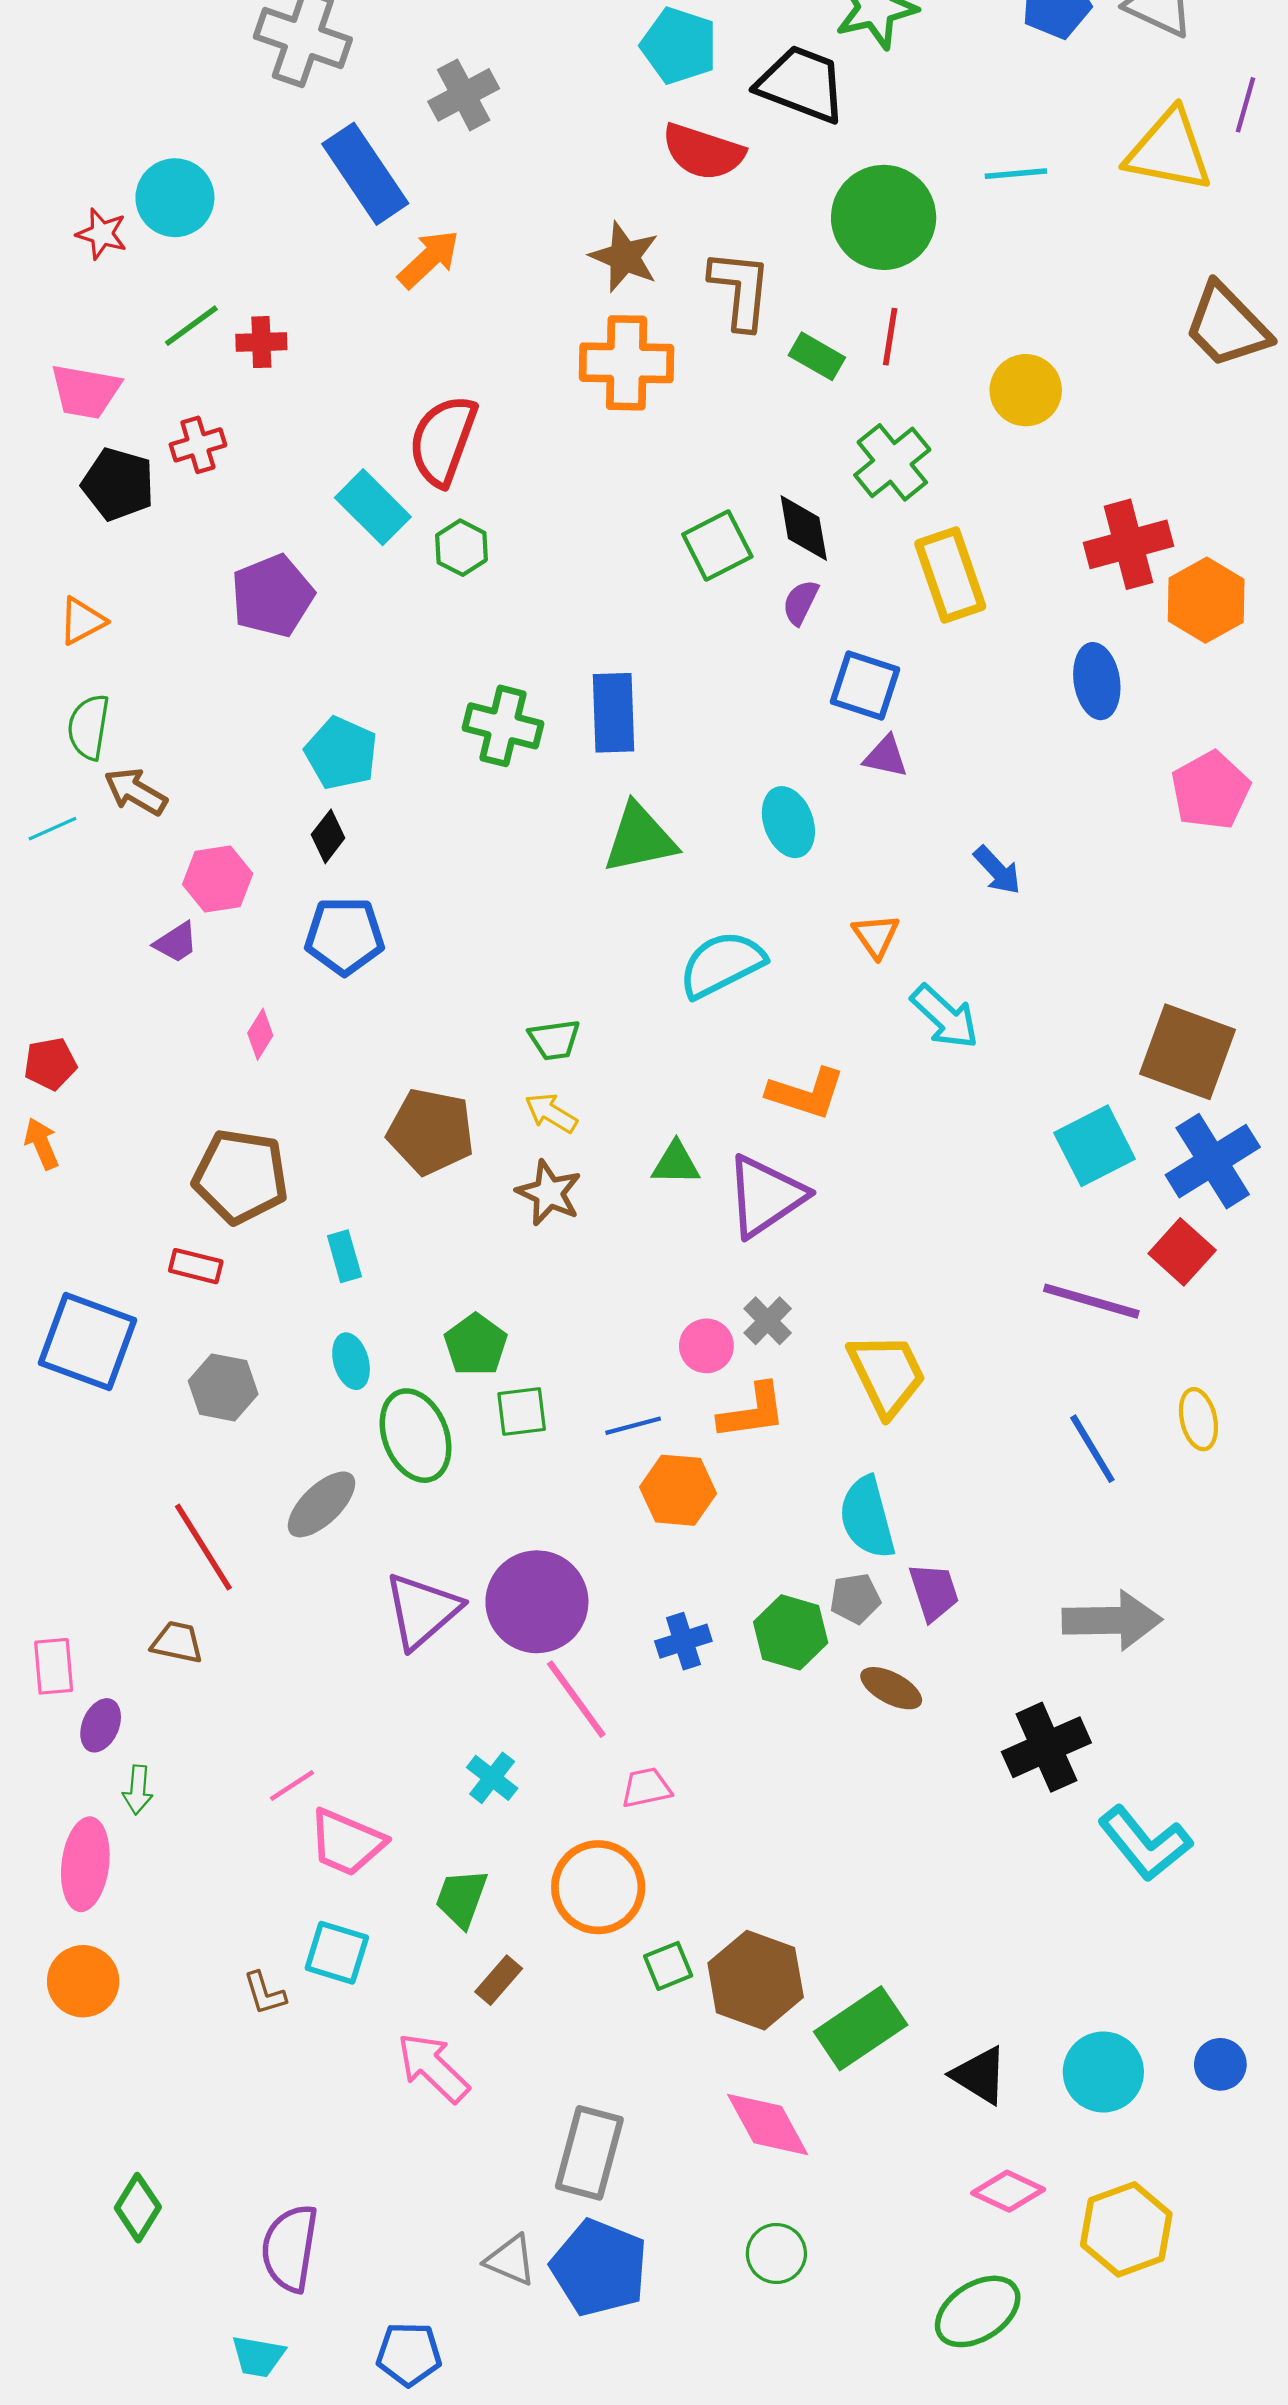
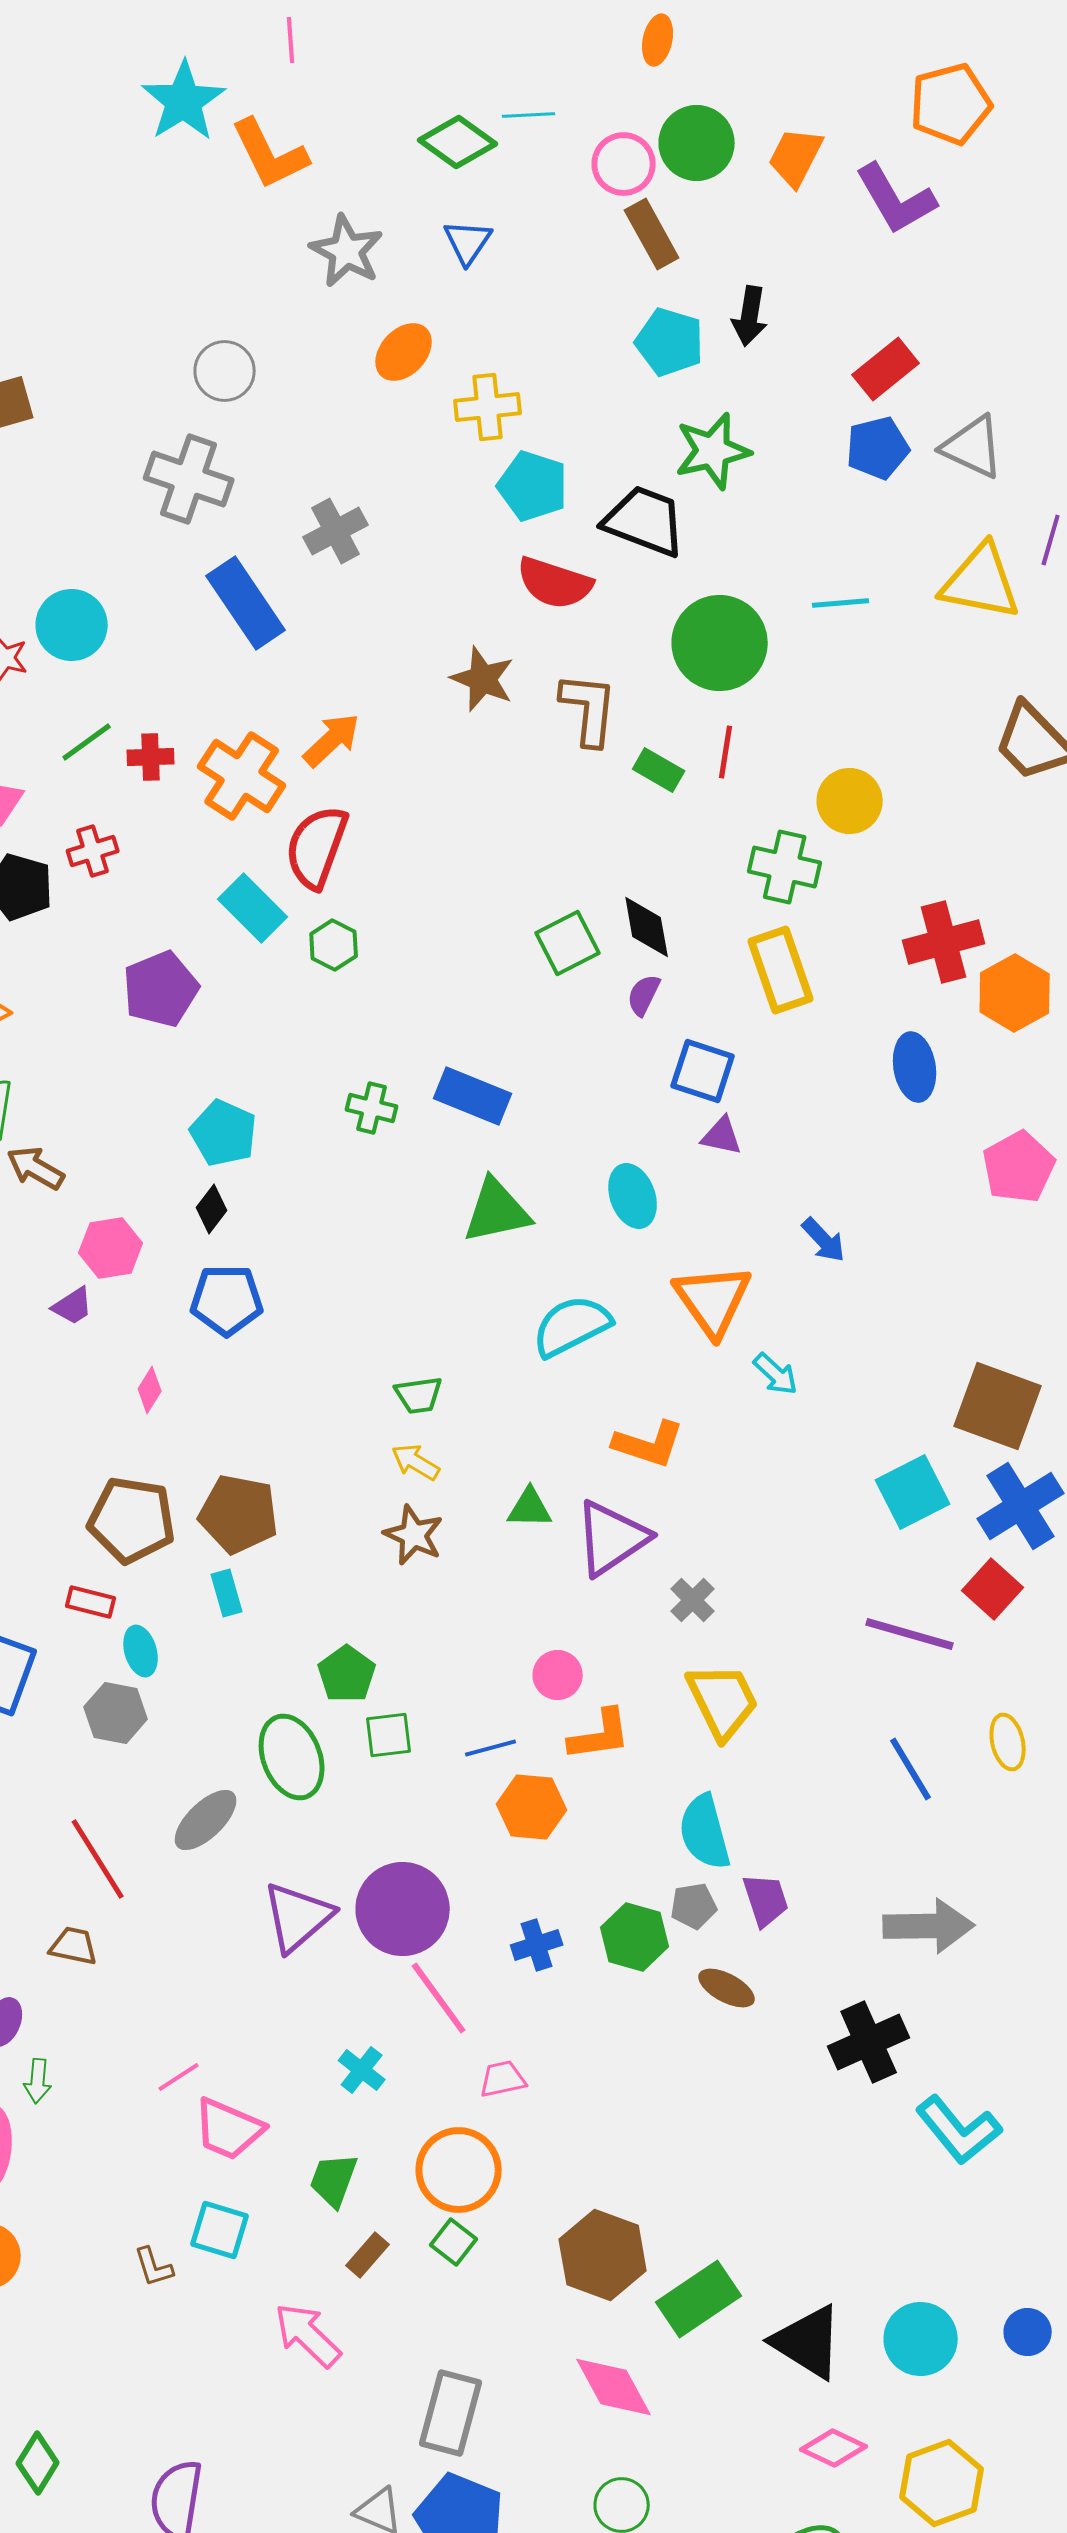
orange arrow: (429, 259) -> (332, 740), moved
orange cross: (627, 363) -> (242, 776), moved, turned 32
green cross: (892, 462) -> (785, 867), moved, turned -38
blue rectangle: (613, 713) -> (473, 1096), turned -66
green cross: (503, 726) -> (372, 1108), size x0.7
orange triangle: (876, 936) -> (713, 1300), size x1.8
cyan arrow: (945, 1017) -> (776, 1374), size x0.7
brown pentagon: (431, 1132) -> (239, 1514), moved
gray cross: (768, 1321) -> (693, 1600), moved
cyan ellipse: (351, 1361) -> (141, 1651), moved
green square: (668, 1966) -> (454, 2242), moved, turned -30
black triangle: (980, 2075) -> (808, 2342), size x1.4

